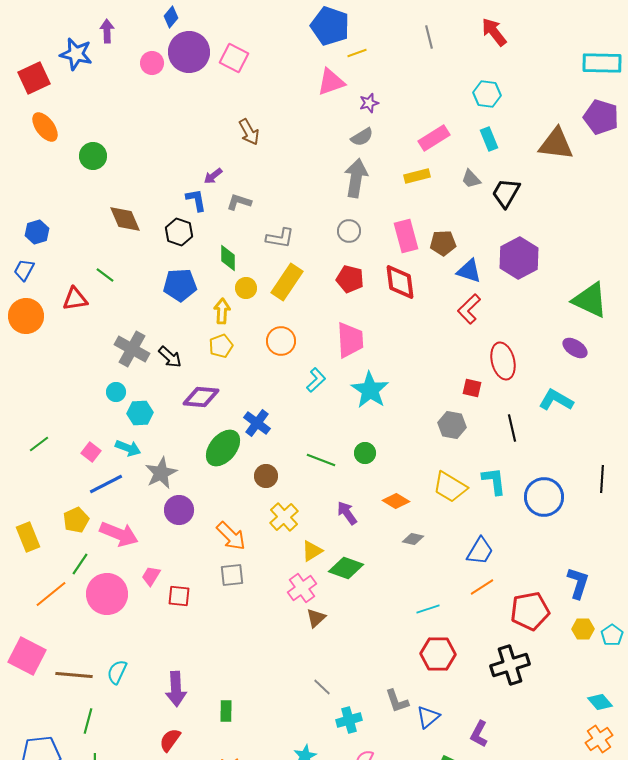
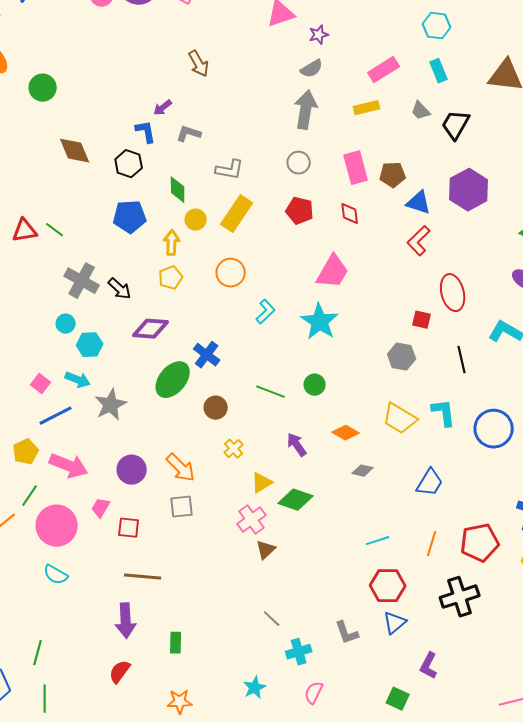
green line: (105, 275) -> (55, 230), moved
red diamond: (400, 282) -> (350, 214), size x0.6
pink trapezoid: (350, 340) -> (333, 272), moved, turned 33
purple circle: (179, 510) -> (132, 470), moved
yellow cross: (284, 517) -> (234, 449), size x0.7
orange line: (482, 587) -> (432, 544), moved, turned -40
cyan semicircle: (117, 672) -> (56, 575), moved, turned -85
brown line: (74, 675) -> (143, 577), moved
blue triangle: (428, 717) -> (395, 623), moved

